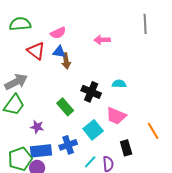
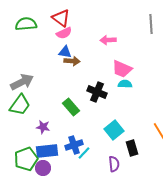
red triangle: (36, 51) -> (61, 18), moved
brown arrow: (66, 61) -> (72, 61), turned -77
pink trapezoid: (116, 116) -> (122, 69), moved
cyan square: (93, 130) -> (114, 130), moved
cyan line: (90, 162) -> (84, 153), moved

